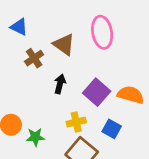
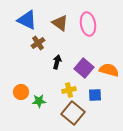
blue triangle: (19, 27) -> (27, 20), size x1.5
brown triangle: (64, 44) -> (60, 23), moved
blue square: (112, 129) -> (95, 95), turned -32

